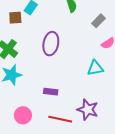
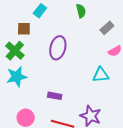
brown square: (15, 18) -> (24, 29), moved

